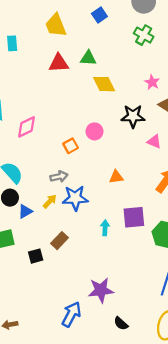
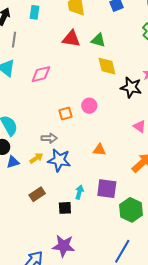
black star: (133, 116) -> (131, 87), moved
pink diamond: (26, 127) -> (41, 74), moved
black square: (36, 256) -> (65, 208), moved

